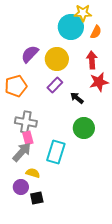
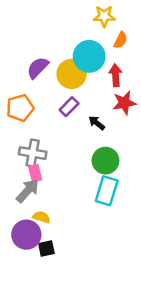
cyan circle: (71, 27) -> (89, 56), moved
cyan rectangle: (56, 152) -> (107, 191), moved
purple circle: (21, 187) -> (26, 235), size x1.5

